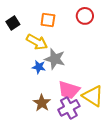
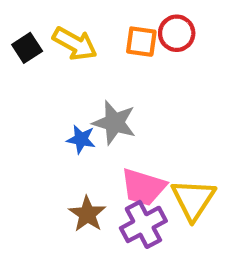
orange square: (48, 20) -> (141, 42), moved
yellow arrow: (37, 42) -> (75, 44), moved
yellow triangle: (93, 96) -> (193, 200), turned 30

